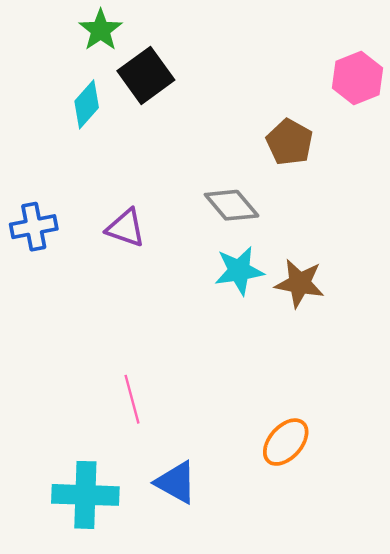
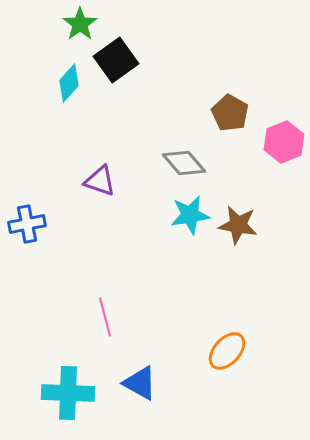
pink hexagon: (358, 78) -> (284, 142), moved
blue cross: (34, 227) -> (27, 224), moved

